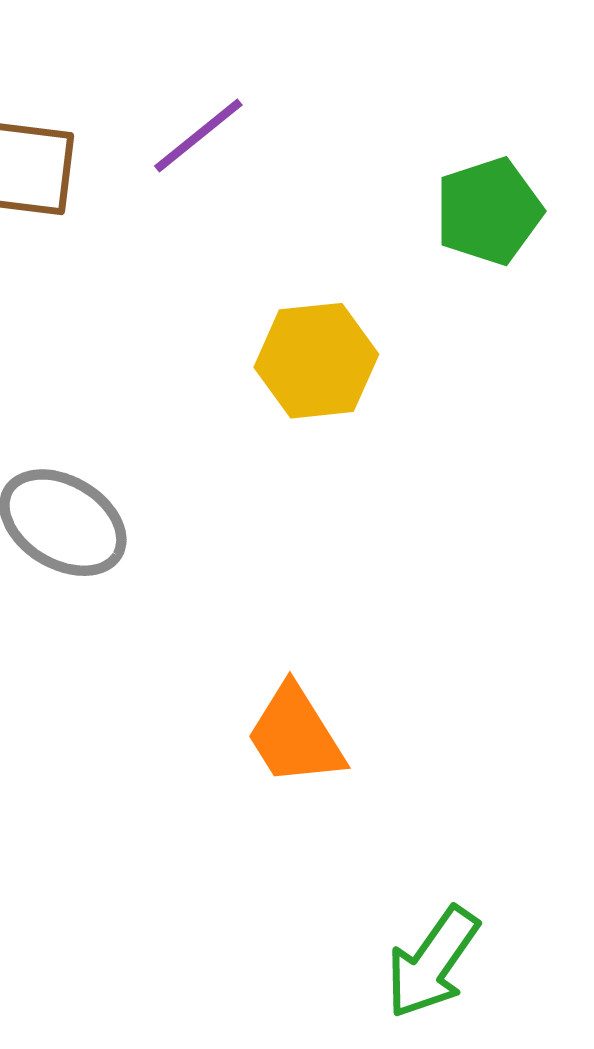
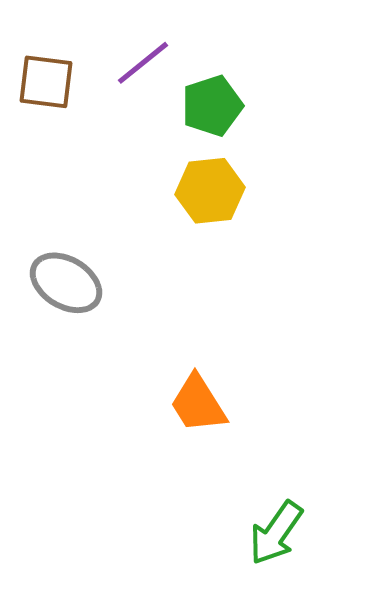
green pentagon: (489, 211) -> (212, 106), moved

